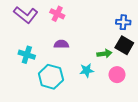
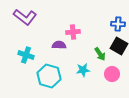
pink cross: (57, 14) -> (73, 32), moved, turned -32
green arrow: (104, 54) -> (100, 54), turned 64

